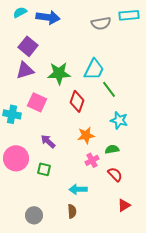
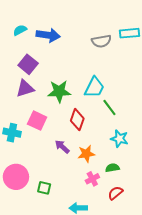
purple arrow: (48, 141) -> (62, 147), moved
red semicircle: (115, 174) -> (115, 193), turned -84

